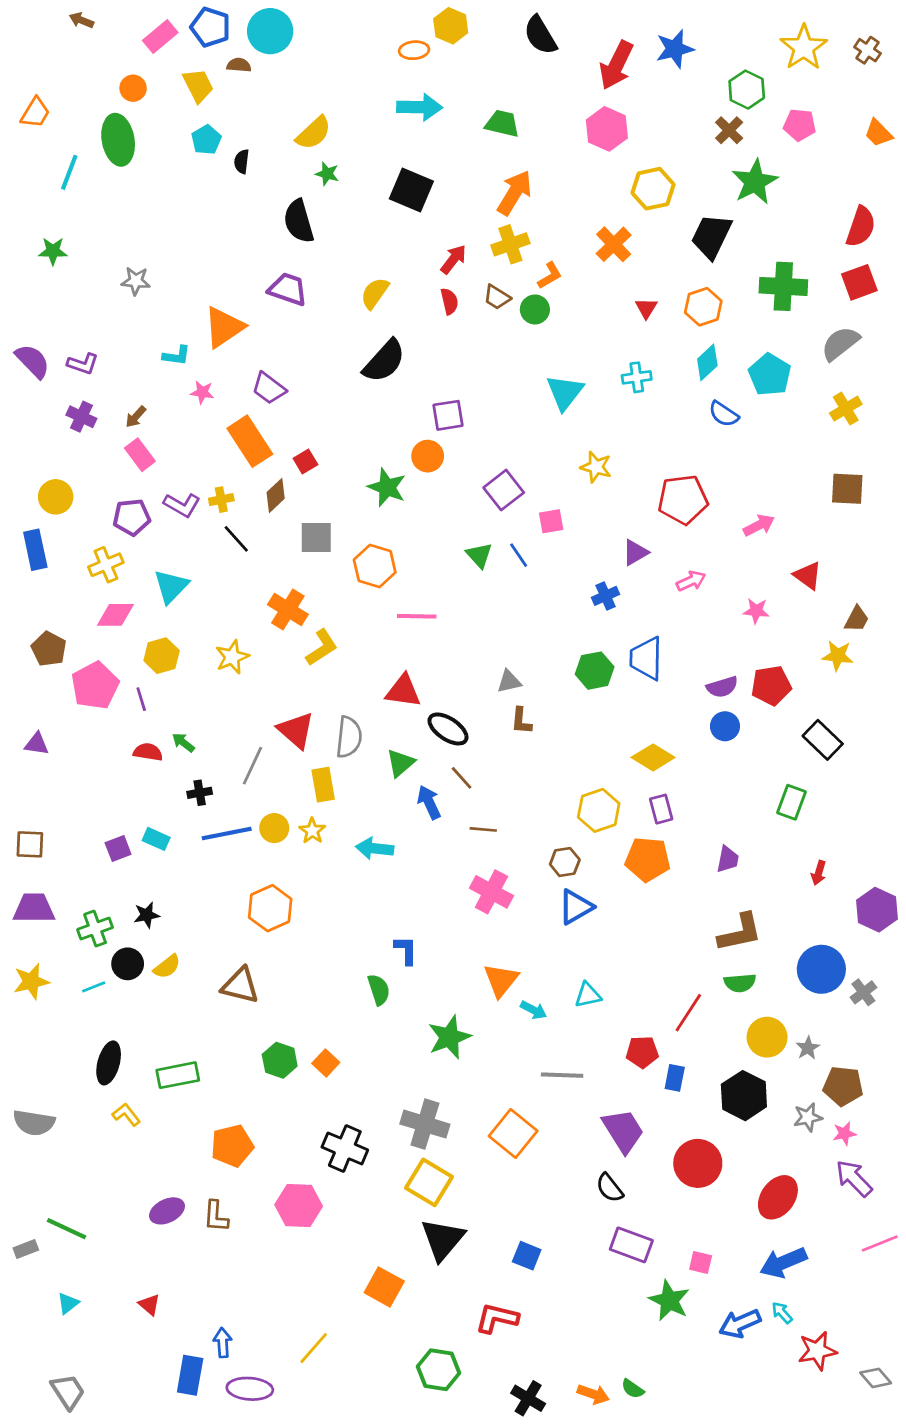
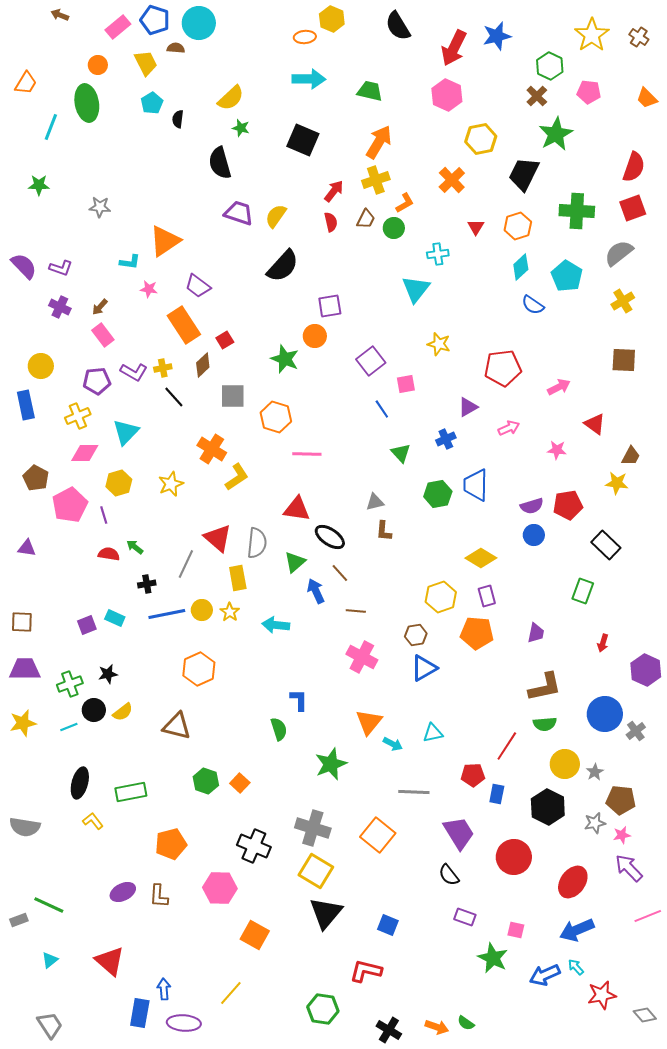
purple trapezoid: (288, 289) -> (239, 213), moved
brown trapezoid: (497, 297) -> (366, 219), turned -95
cyan cross: (637, 377) -> (438, 254), moved
green triangle: (479, 555) -> (401, 453), moved
purple rectangle: (631, 1245) -> (465, 917), size x0.7
orange square: (384, 1287) -> (255, 935), moved
red triangle: (149, 1305) -> (110, 961), size x1.8

